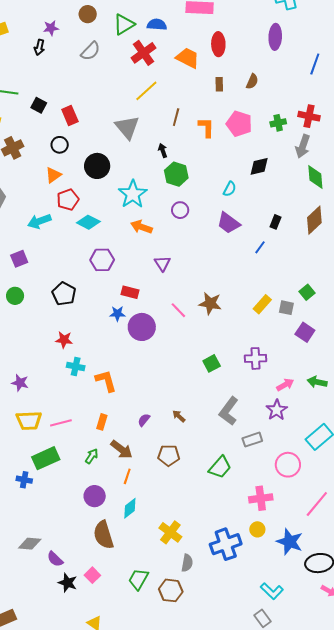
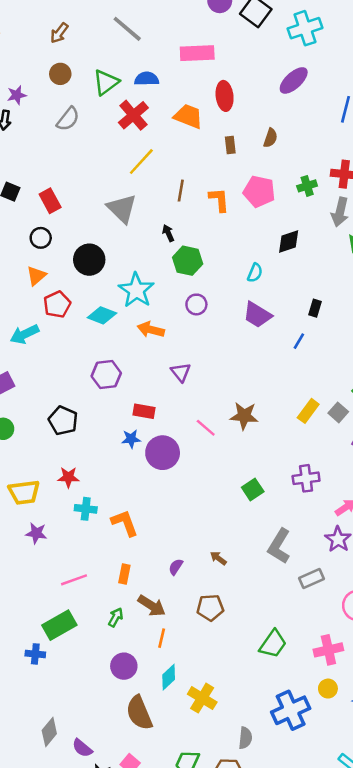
purple ellipse: (275, 37) -> (294, 80), turned 50
cyan diamond: (88, 222) -> (102, 315), moved
gray square: (286, 308) -> (338, 412), turned 35
purple star: (20, 383) -> (36, 533), moved
yellow trapezoid: (29, 421) -> (24, 492), moved
green trapezoid: (220, 467) -> (273, 644), moved
yellow cross: (170, 532) -> (202, 698), moved
gray diamond: (30, 544) -> (49, 732), turned -50

